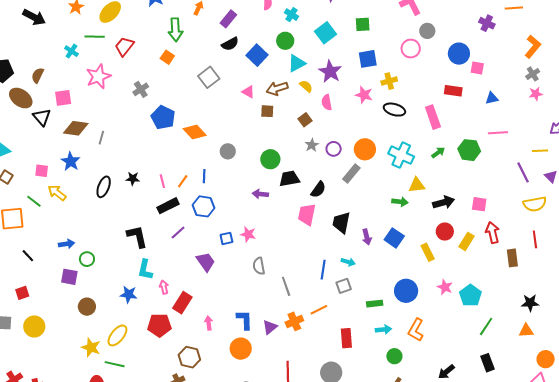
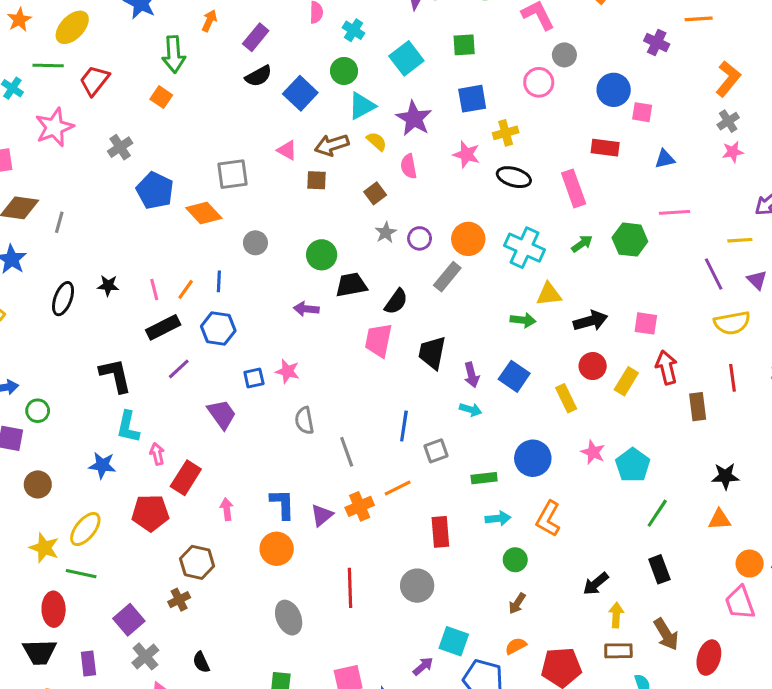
gray square: (209, 77) -> (233, 174), moved, turned 30
cyan arrow: (348, 262) -> (471, 410), moved

